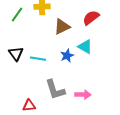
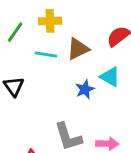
cyan line: (38, 59) -> (46, 54), moved

